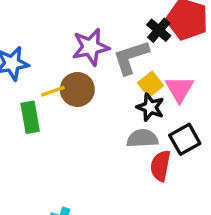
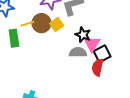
yellow square: (151, 84) -> (57, 24), moved
pink triangle: (179, 89) -> (92, 44), moved
red semicircle: (160, 166) -> (98, 67), moved

